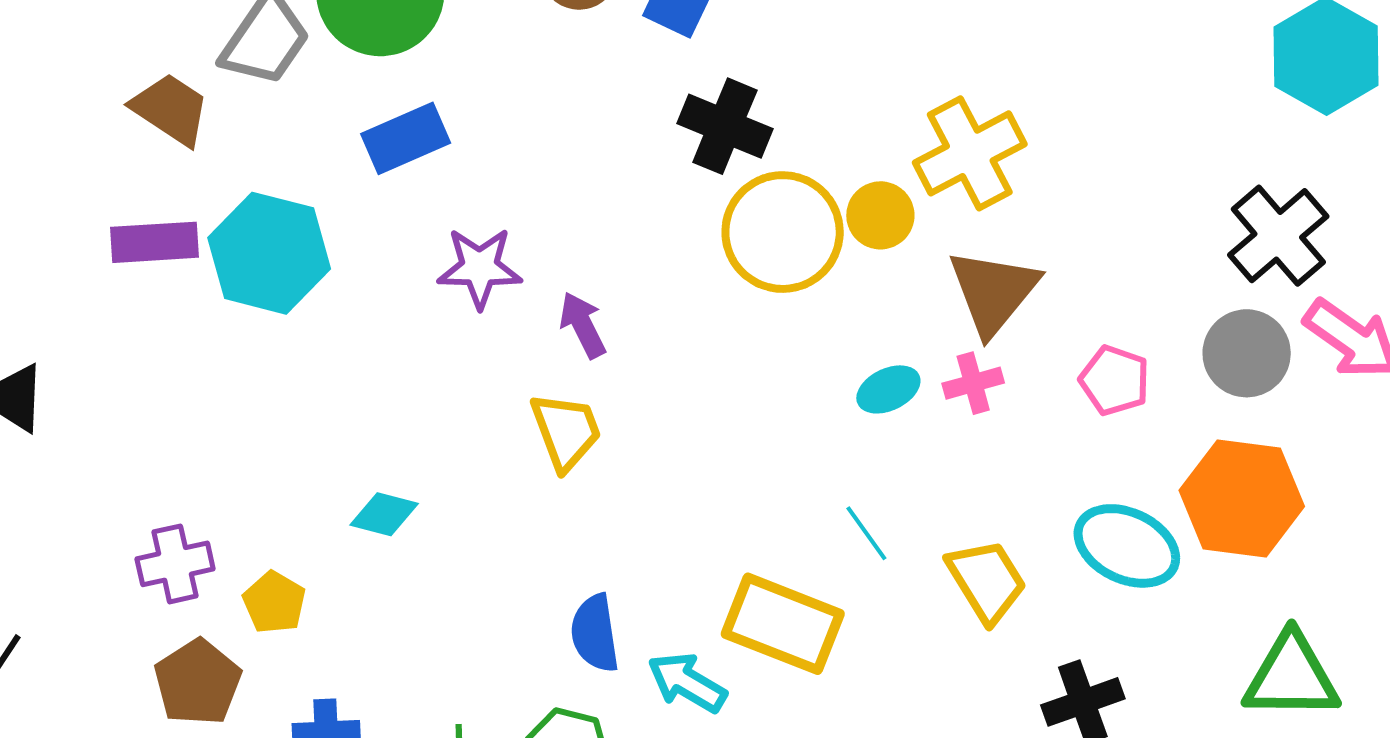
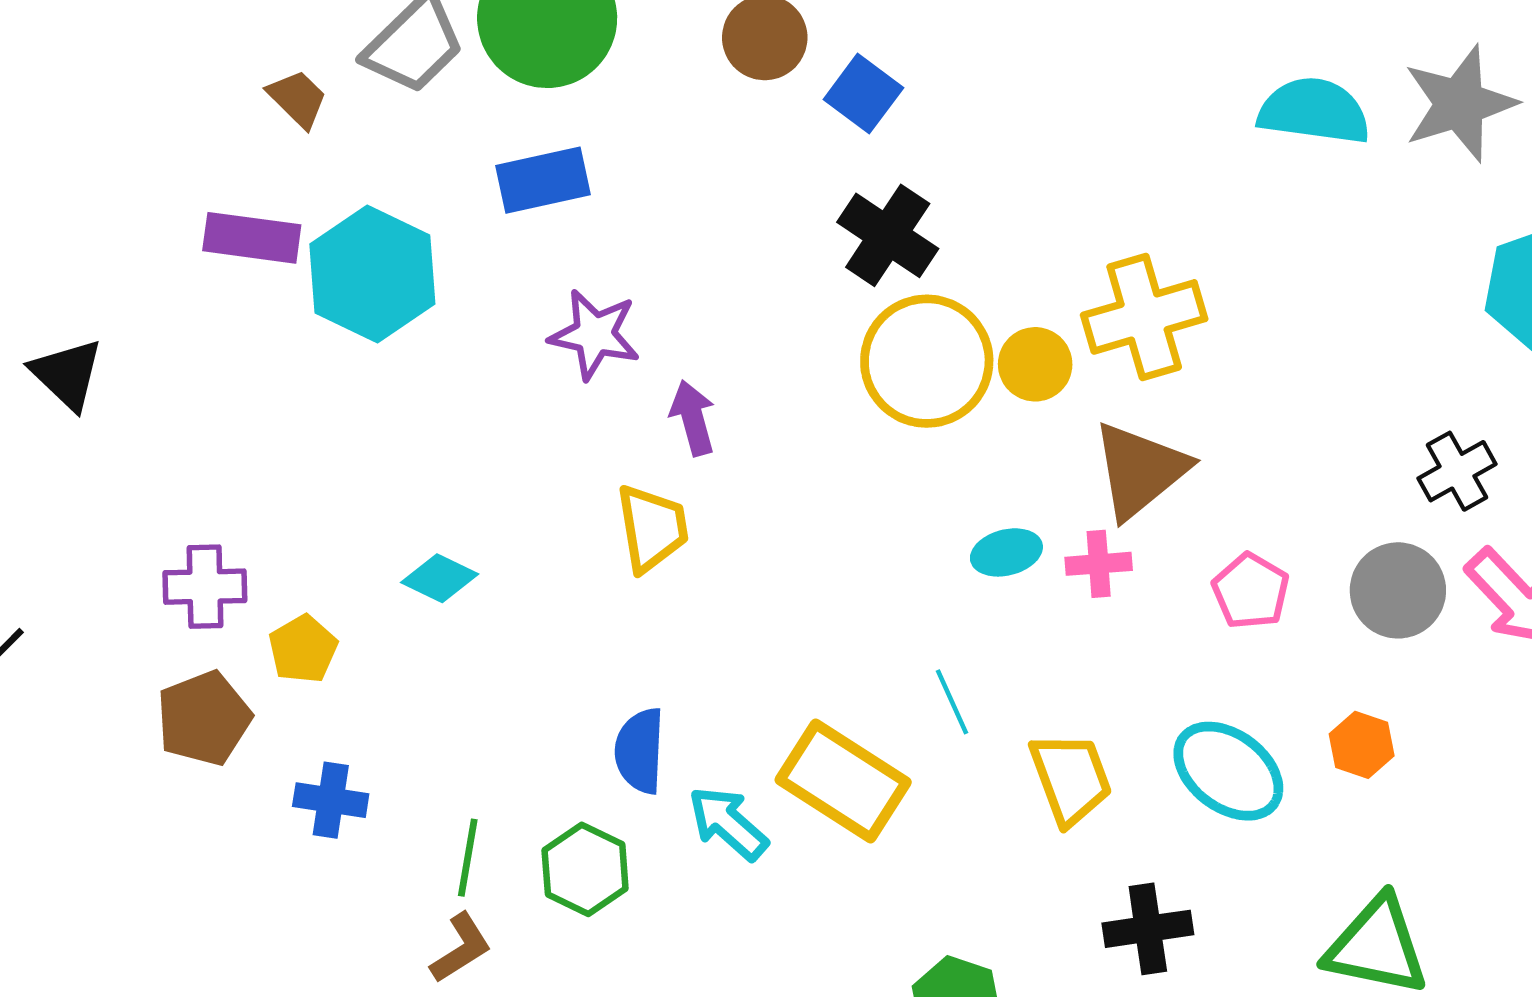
brown trapezoid: (171, 109) -> (298, 99), size x0.7
black cross: (1278, 236) -> (1457, 471), size x0.7
orange hexagon: (1242, 498) -> (1362, 745), size x0.5

